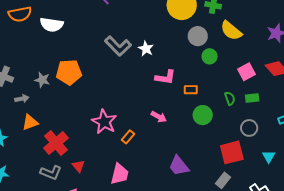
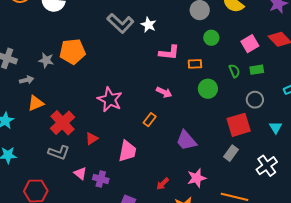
green circle: (210, 56) -> (211, 38), moved
orange rectangle: (128, 137) -> (150, 120), moved
red triangle: (78, 166) -> (92, 139), moved, turned 40

